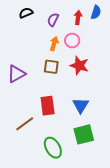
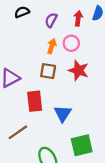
blue triangle: (81, 105) -> (63, 114), moved
red rectangle: (48, 106) -> (35, 101), moved

